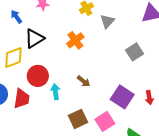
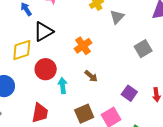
orange cross: (75, 40) -> (83, 46), moved
purple square: (122, 97) -> (129, 93), size x0.7
red trapezoid: (22, 99) -> (40, 113), moved

